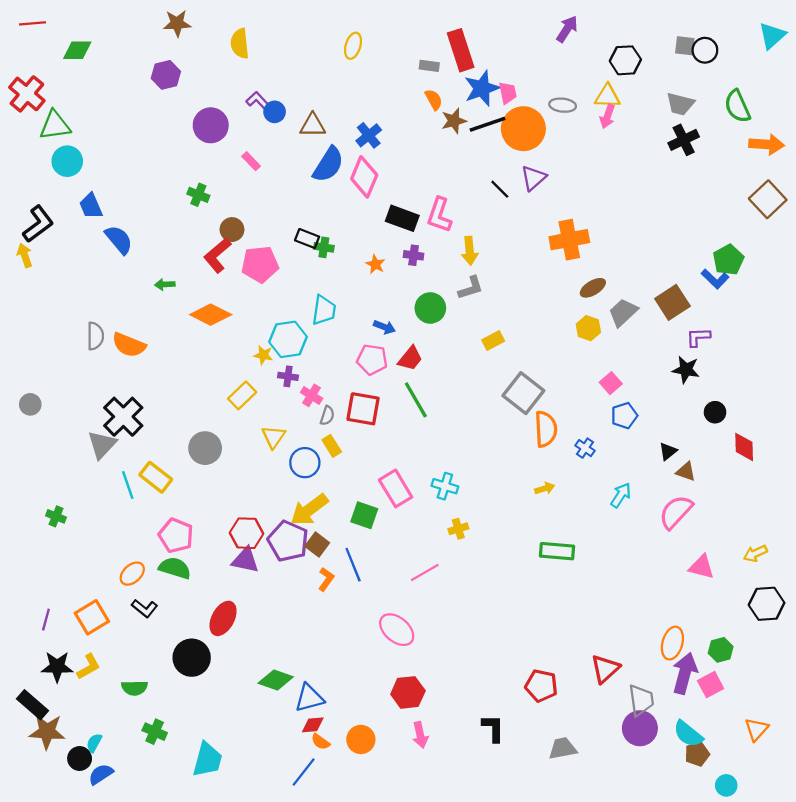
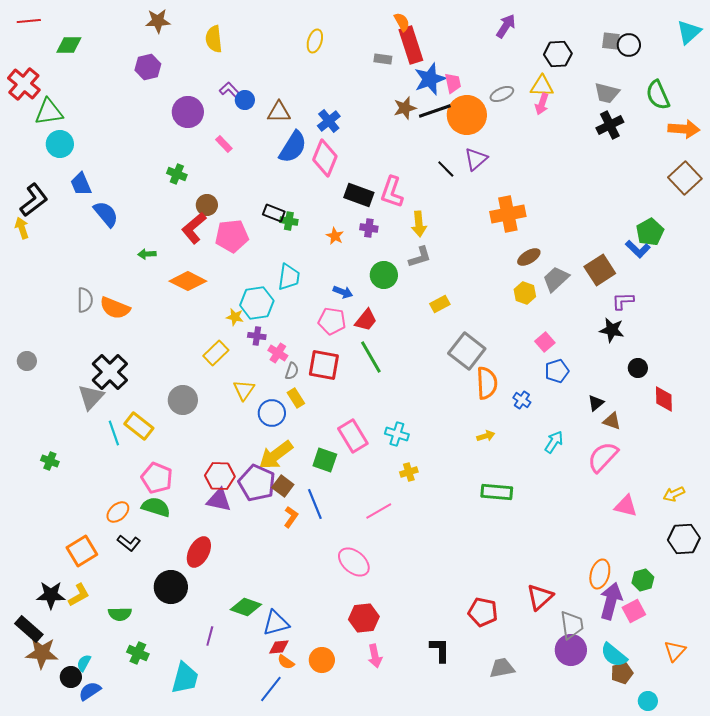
orange semicircle: (434, 100) -> (402, 22), moved
gray ellipse: (563, 105) -> (502, 94), turned -30
purple line: (46, 620) -> (210, 636), moved

